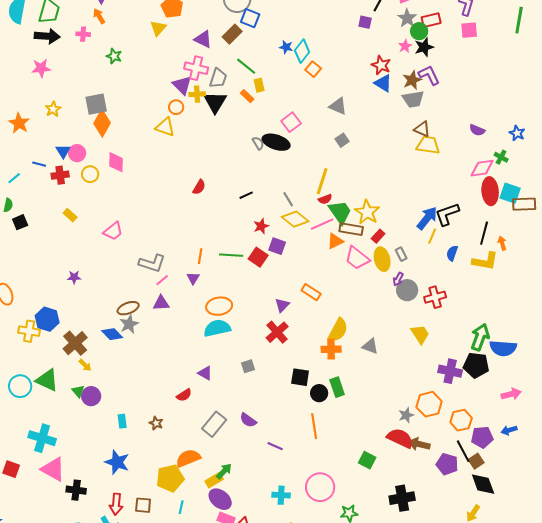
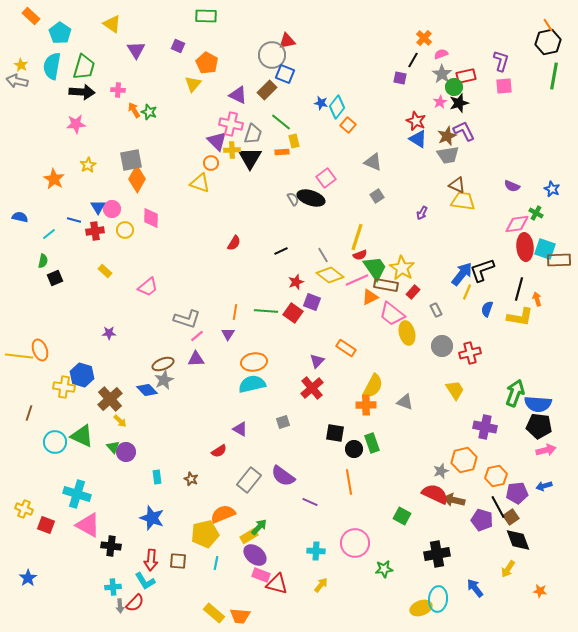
orange arrow: (99, 16) -> (134, 110), moved
orange rectangle: (247, 96) -> (282, 152), turned -48
yellow ellipse: (382, 259) -> (407, 333), moved
purple arrow: (398, 279) -> (422, 213), moved
black pentagon: (476, 365) -> (539, 426), moved
purple semicircle: (248, 420) -> (283, 476), size x1.4

